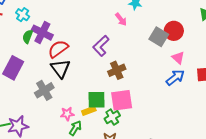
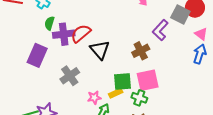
purple cross: (42, 33) -> (64, 34), moved, turned -30
purple L-shape: (101, 46) -> (160, 30), moved
black triangle: (60, 68) -> (100, 50), moved
blue arrow: (175, 77) -> (200, 54), turned -30
green cross: (112, 117) -> (139, 98), turned -35

